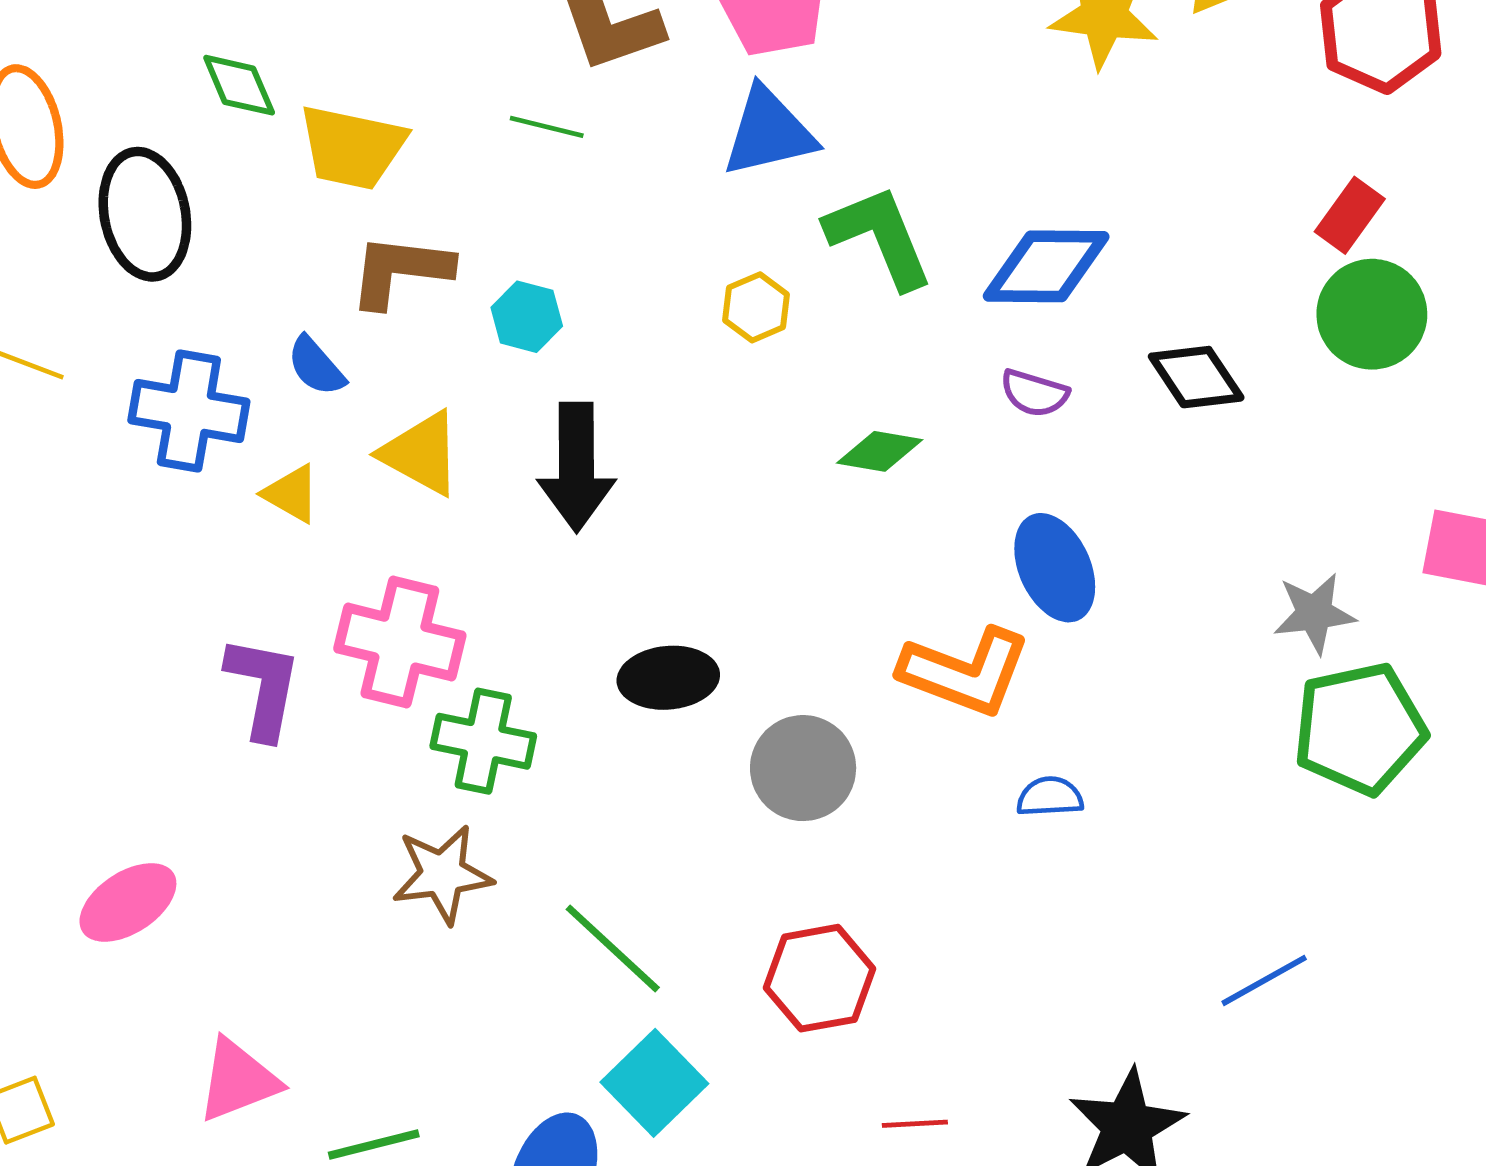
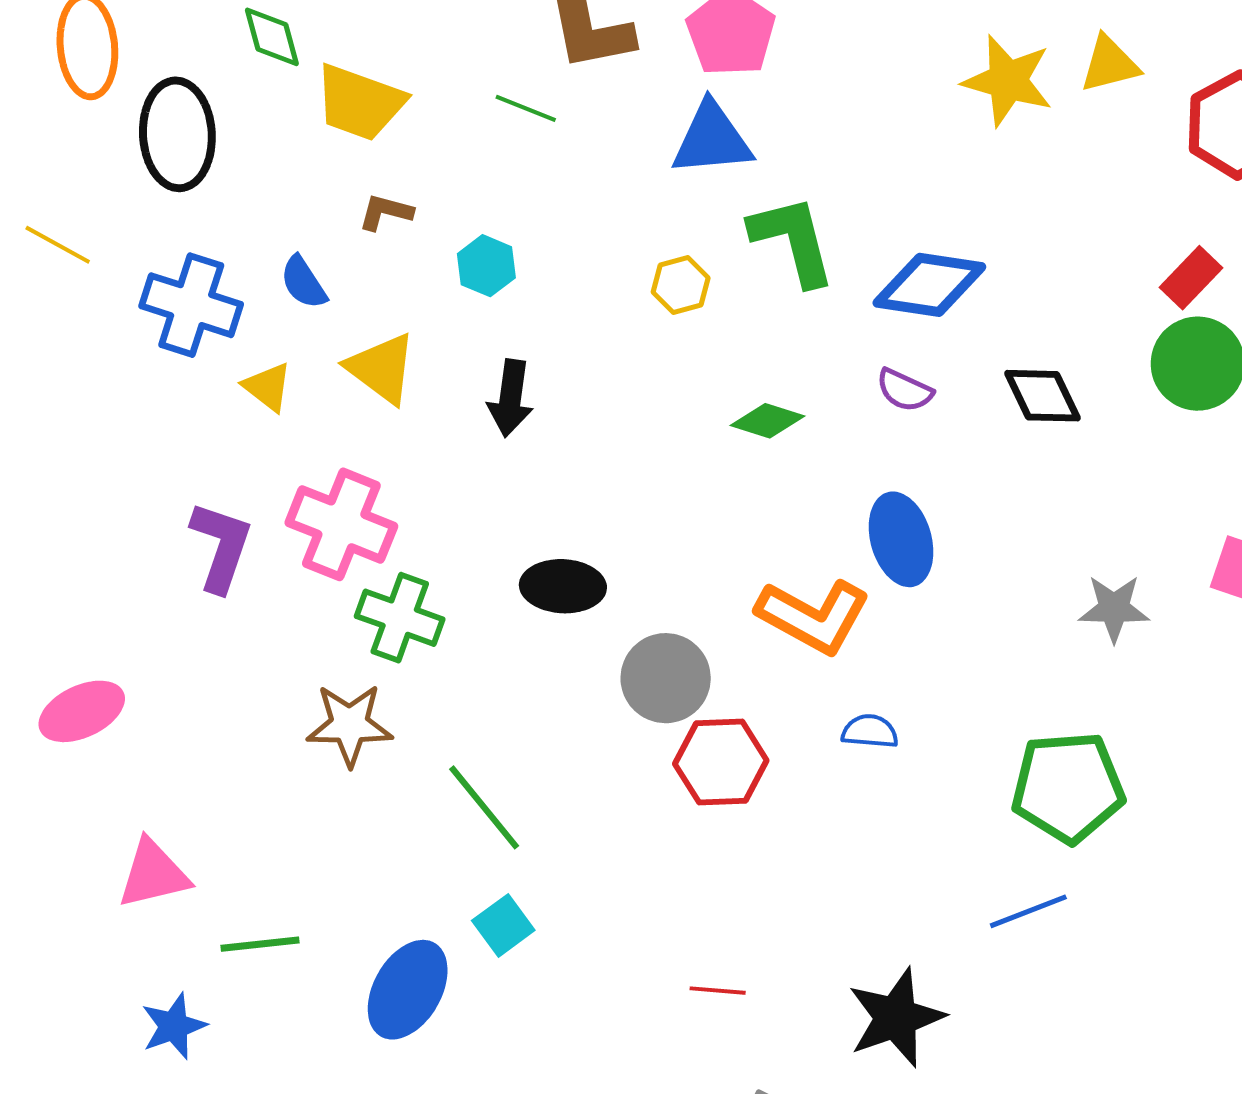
brown L-shape: (400, 271) -> (386, 212), size x0.6
black arrow: (576, 467) -> (510, 398), size x0.7
green pentagon: (1360, 729) -> (1068, 787), moved
red hexagon: (820, 978) -> (721, 762), moved
cyan square: (654, 1083) -> (503, 925), size x0.7

